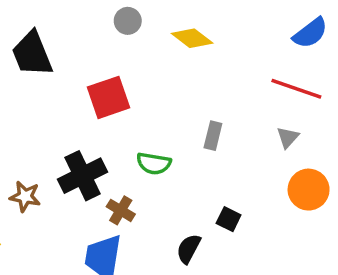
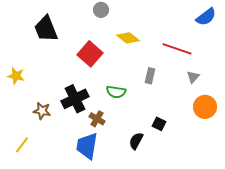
yellow diamond: (192, 38) -> (128, 38), moved
red line: (296, 89) -> (177, 49), moved
red square: (109, 97) -> (90, 54), turned -30

